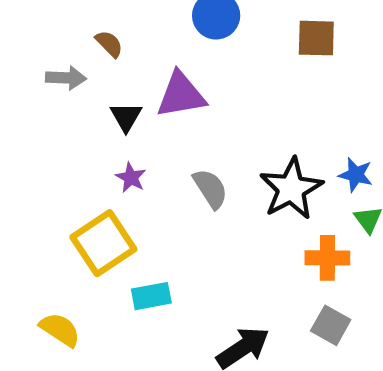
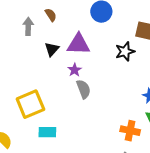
gray arrow: (66, 78) -> (28, 26), turned -102
purple star: (131, 178) -> (75, 70), moved
black star: (291, 189) -> (125, 51), moved, size x0.7

